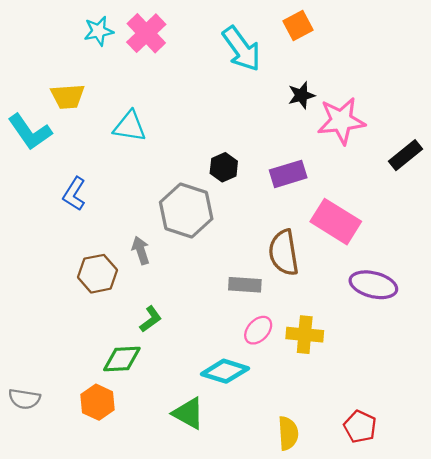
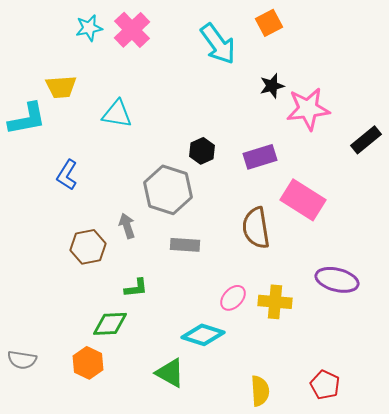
cyan L-shape: (30, 132) -> (27, 119), turned -66
gray rectangle: (245, 285) -> (185, 245), moved
purple ellipse: (373, 285) -> (337, 280), moved
green L-shape: (151, 319) -> (136, 288), turned 30

